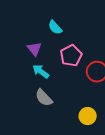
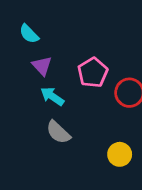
cyan semicircle: (55, 27) -> (29, 34), moved

